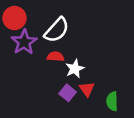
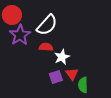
purple square: (68, 93) -> (56, 77), turned 32
green semicircle: (112, 101) -> (83, 85), moved

